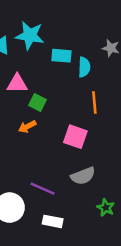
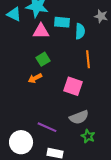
pink triangle: (17, 84) -> (41, 31), moved
green square: (37, 103) -> (43, 59), turned 32
green star: (106, 208) -> (88, 136), moved

